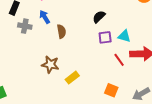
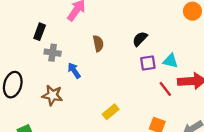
blue arrow: (45, 17) -> (74, 70), moved
brown semicircle: (61, 31) -> (98, 43), moved
brown star: (50, 65) -> (52, 95), moved

